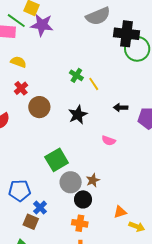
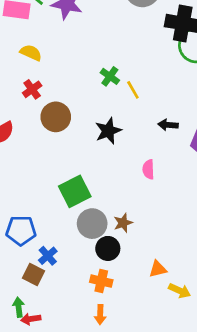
pink semicircle: (109, 141) -> (148, 169), turned 64

